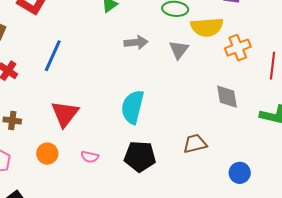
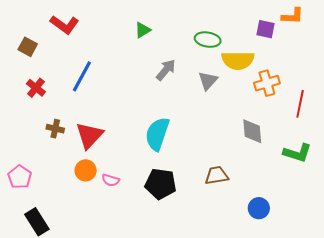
gray arrow: (136, 42) -> (166, 70), turned -50
brown cross: (12, 120) -> (55, 129), moved
orange circle: (47, 154) -> (86, 170), moved

